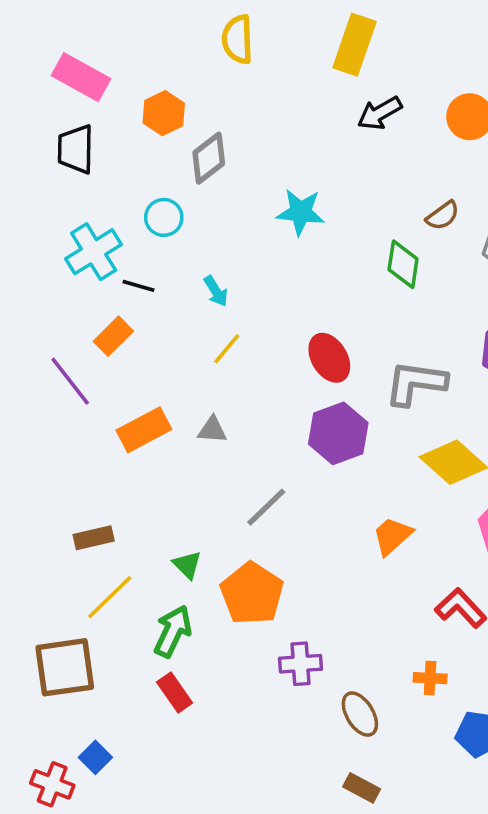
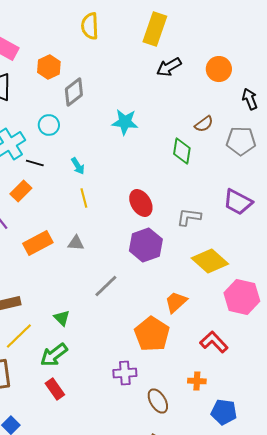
yellow line: (227, 349) -> (84, 198), turned -54
gray L-shape: (416, 383) -> (189, 217), size x0.7
orange pentagon: (252, 594) -> (152, 334), moved
green arrow: (173, 631) -> (54, 355), turned -152

